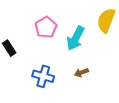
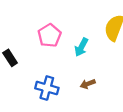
cyan arrow: (76, 38) -> (81, 47), size x0.7

